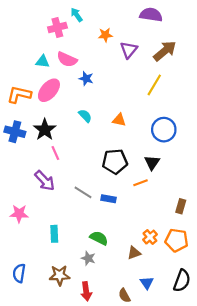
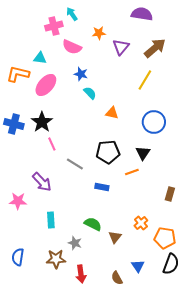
pink semicircle: (67, 59) -> (72, 47), moved
orange L-shape: (19, 95) -> (18, 74), moved
cyan semicircle: (85, 116) -> (90, 93), moved
purple arrow: (45, 181) -> (42, 182), moved
gray line: (83, 192) -> (75, 164), moved
orange pentagon: (177, 240) -> (165, 238), moved
brown triangle: (134, 253) -> (115, 237), moved, turned -32
gray star: (88, 258) -> (75, 243), moved

